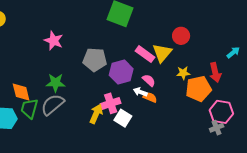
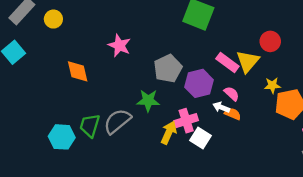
gray pentagon: (95, 60) -> (168, 69), turned -30
green star: (56, 83) -> (148, 101), moved
orange diamond: (21, 92) -> (78, 71), moved

